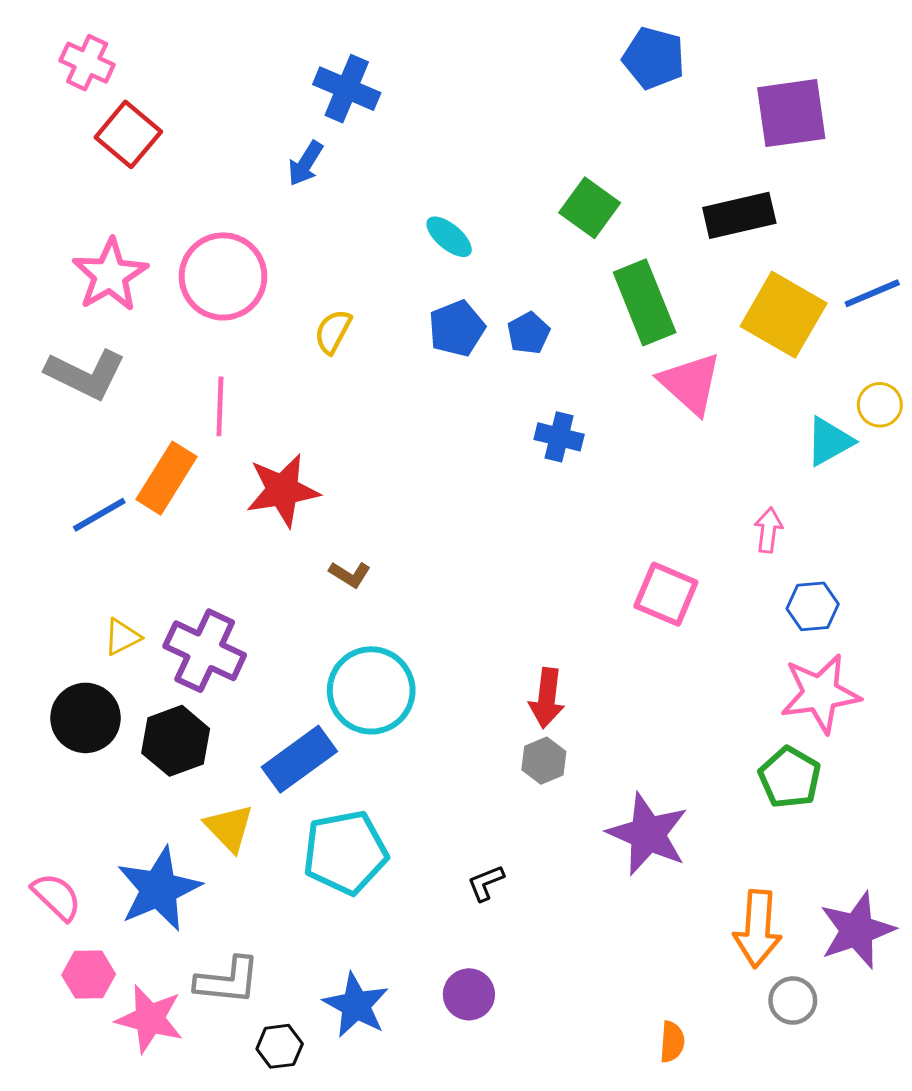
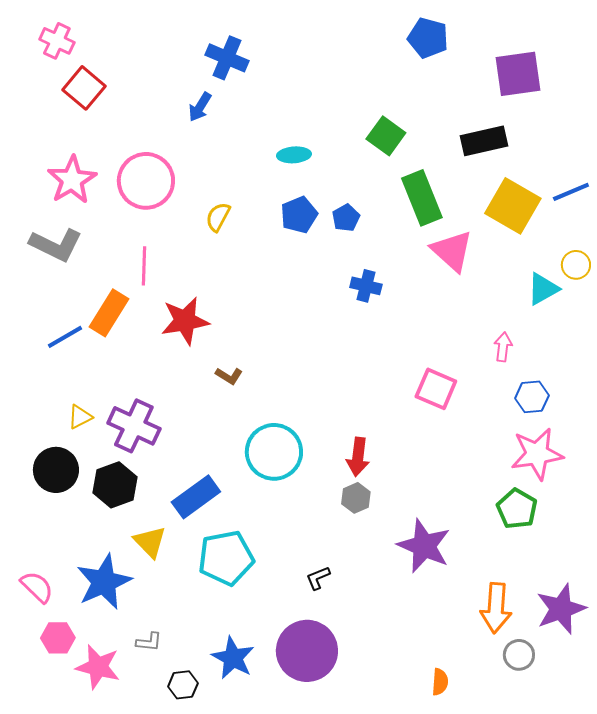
cyan ellipse: (449, 237) -> (294, 155), turned -44
cyan circle: (371, 690) -> (274, 452), moved
gray L-shape: (228, 981) -> (149, 642), size x0.6
purple circle: (469, 994) -> (307, 651), size x1.8

